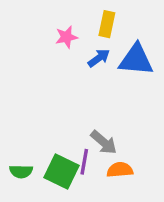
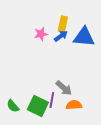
yellow rectangle: (107, 24) -> (63, 24), moved
pink star: (66, 37) -> (41, 34), moved
green semicircle: (21, 171) -> (13, 106), turned 48

